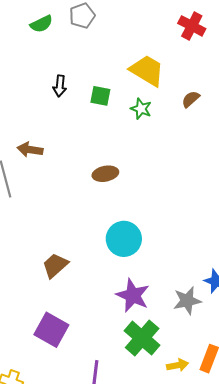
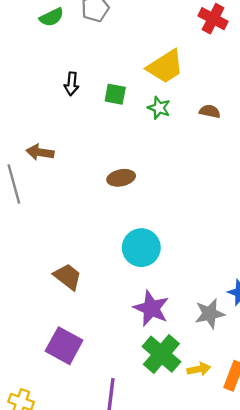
yellow trapezoid: (147, 70) -> (165, 67), turned 117
brown semicircle: (191, 99) -> (210, 111), moved, turned 54
brown trapezoid: (55, 265) -> (68, 277), turned 80
yellow arrow: (178, 365) -> (199, 369), moved

